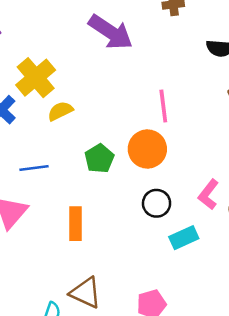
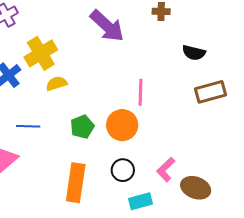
orange rectangle: (75, 224) -> (76, 183), moved, size x1.4

